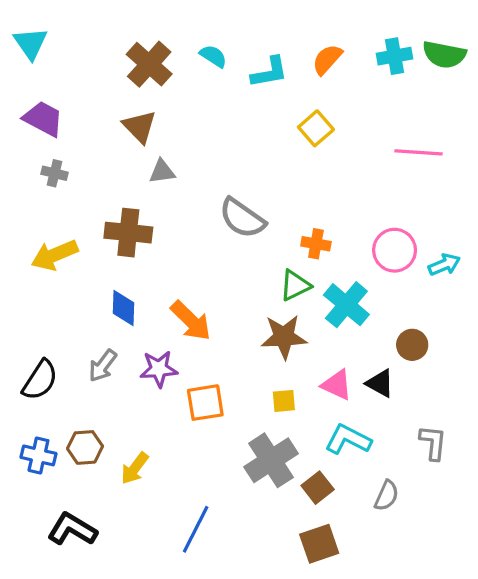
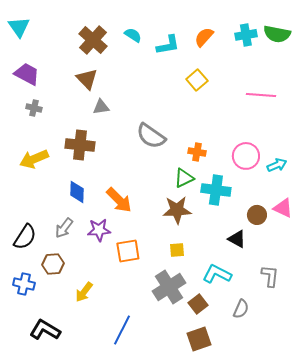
cyan cross: (346, 305) -> (216, 190), turned -32
pink triangle: (337, 385) -> (283, 208), moved
brown hexagon: (85, 447) -> (53, 264), moved

